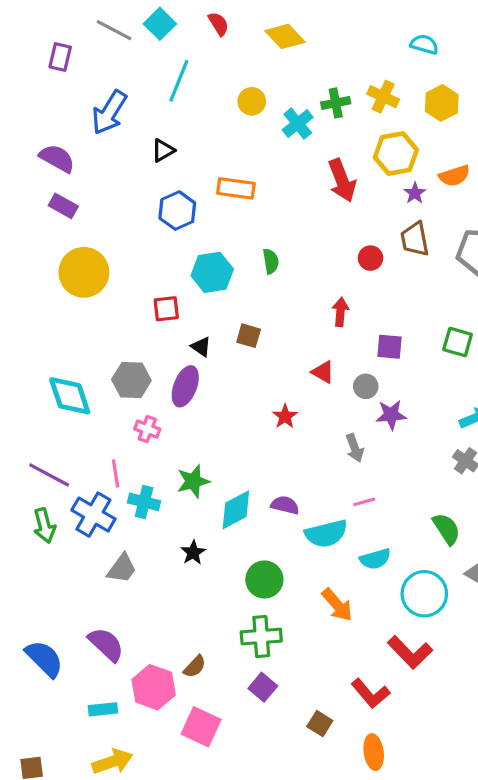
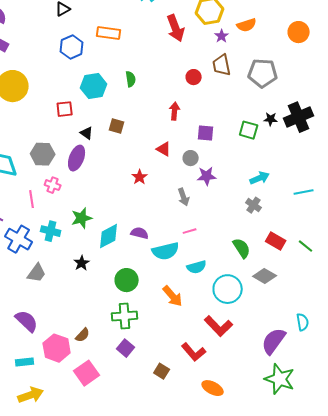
pink line: (116, 473) -> (32, 199), moved
pink square: (201, 727) -> (87, 373), turned 30
orange ellipse: (374, 752) -> (213, 388), moved, turned -55

